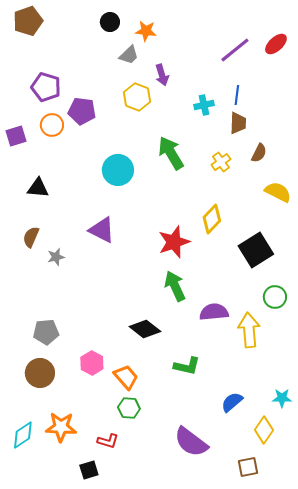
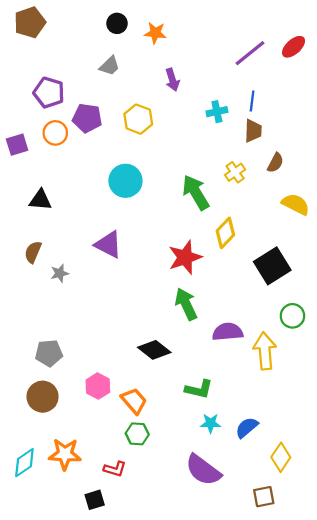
gray trapezoid: (129, 55) -> (110, 66), moved
yellow hexagon: (137, 97) -> (138, 119), moved
green arrow: (171, 153) -> (196, 192), moved
cyan star: (282, 398) -> (211, 423), moved

